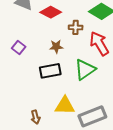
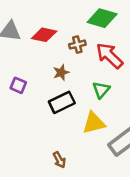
green triangle: (85, 69) -> (101, 90), size x0.7
yellow triangle: (65, 106) -> (94, 123), moved

